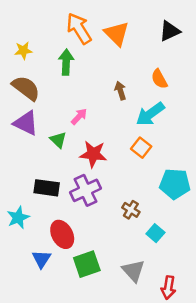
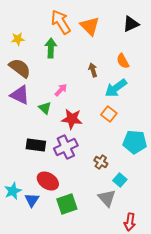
cyan star: (18, 218) -> (13, 191), moved
red ellipse: (62, 234) -> (48, 181), turned -30
gray triangle: (133, 271) -> (107, 198), moved

